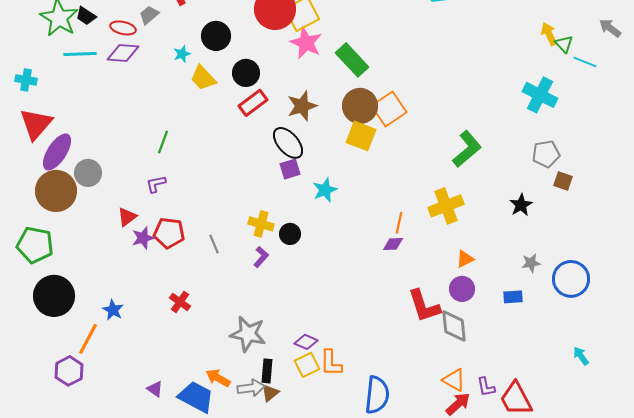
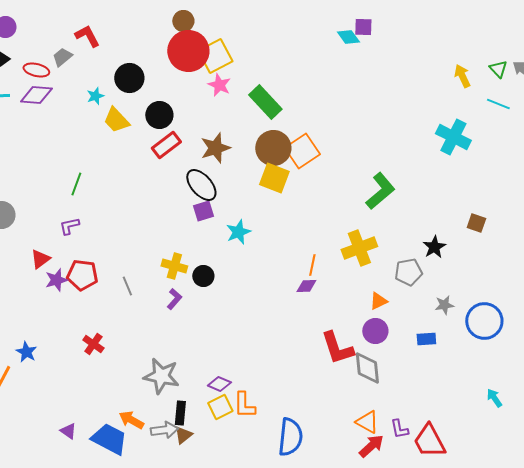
pink star: (306, 43) -> (219, 85), size x0.7
green triangle: (564, 44) -> (498, 69), moved
gray pentagon: (546, 154) -> (408, 272), moved

